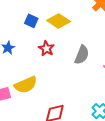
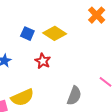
gray semicircle: (82, 55) -> (74, 96), moved

